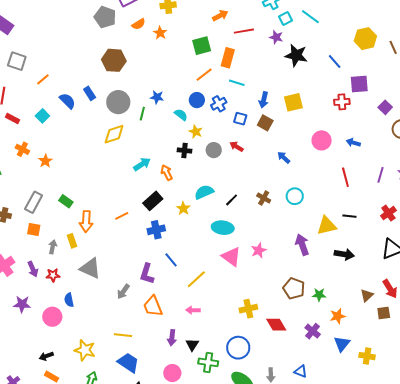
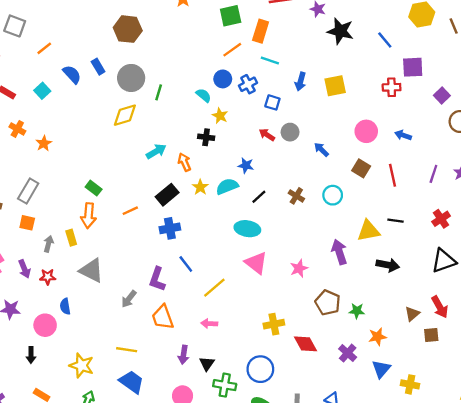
blue star: (157, 97) -> (246, 165), moved
brown square: (265, 123) -> (361, 168), moved
gray circle: (214, 150) -> (290, 132), moved
green rectangle: (66, 201) -> (94, 188), moved
yellow star: (183, 208) -> (200, 187), moved
pink star: (259, 250) -> (299, 268), moved
black arrow: (46, 356) -> (31, 355), moved, turned -72

